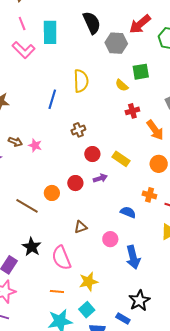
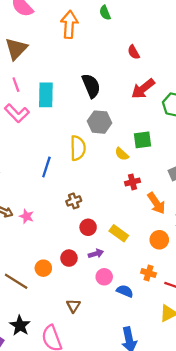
gray hexagon: (116, 43) -> (99, 122), moved
brown triangle: (81, 227) -> (73, 306), turned -40
pink circle: (110, 239) -> (104, 277), moved

